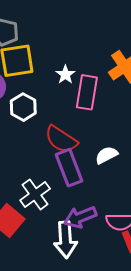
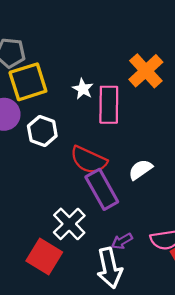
purple arrow: (80, 217) -> (122, 241), size x0.6

